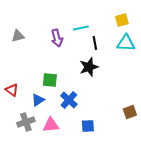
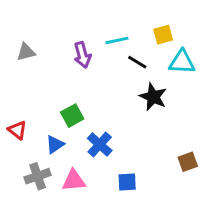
yellow square: (122, 20) -> (163, 35), moved
black line: (95, 43) -> (137, 62), turned -48
black star: (89, 67) -> (153, 97), moved, turned -30
green square: (50, 80) -> (72, 116), turned -35

